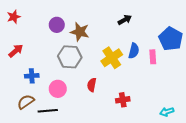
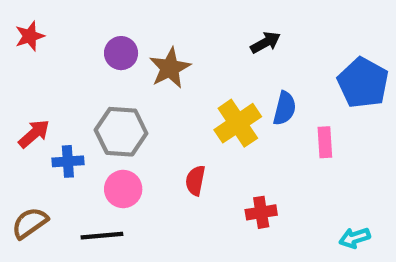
brown star: (80, 32) -> (170, 68), turned 30
red arrow: (16, 51) -> (34, 134), moved
gray hexagon: (70, 57) -> (121, 132), moved
pink rectangle: (153, 57) -> (325, 142), moved
brown semicircle: (26, 102) -> (30, 223), moved

